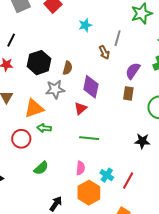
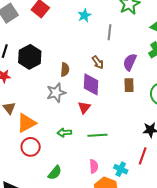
cyan star: (85, 25) -> (84, 15), moved
brown arrow: (104, 52) -> (98, 62), moved
black hexagon: (39, 63) -> (30, 57), moved
orange triangle: (34, 108) -> (26, 123), moved
green arrow: (44, 128) -> (64, 133), moved
red line: (128, 180) -> (143, 156), moved

